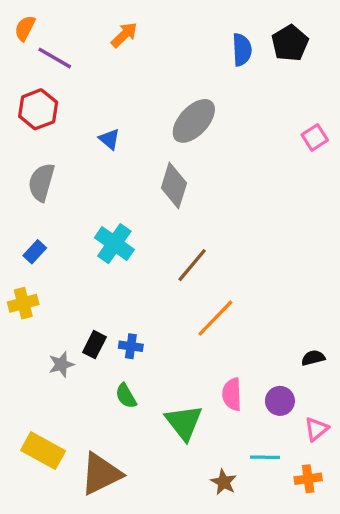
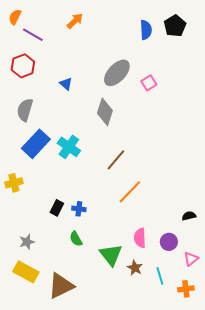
pink square: (315, 137) -> (149, 83), moved
blue rectangle: (35, 252) -> (36, 144), moved, size x2.0
gray star: (61, 364) -> (27, 242), moved
cyan line: (265, 457) -> (160, 276), turned 72
brown star: (224, 482) -> (135, 268), moved

